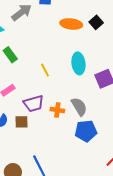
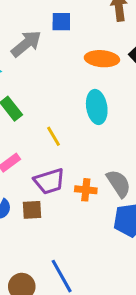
cyan ellipse: (78, 63) -> (97, 107), moved
yellow line: (45, 70) -> (53, 136), moved

